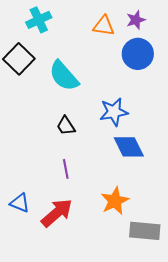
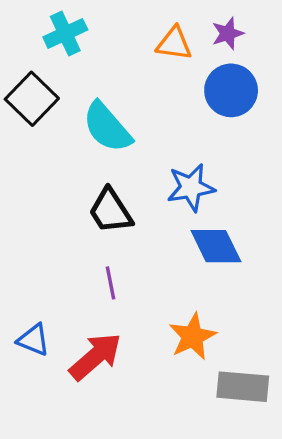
black trapezoid: (66, 126) -> (110, 211), size x1.4

